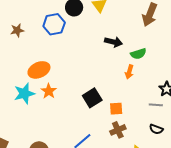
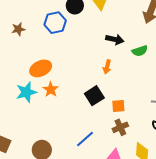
orange arrow: (129, 72) -> (107, 67), moved

